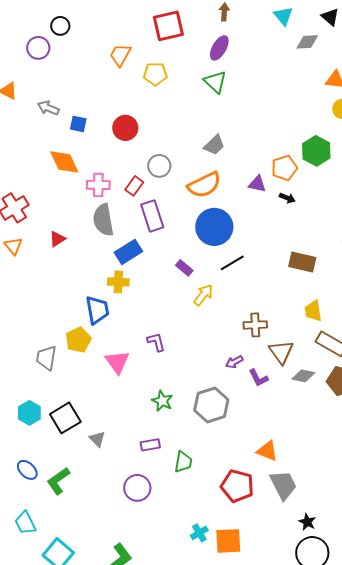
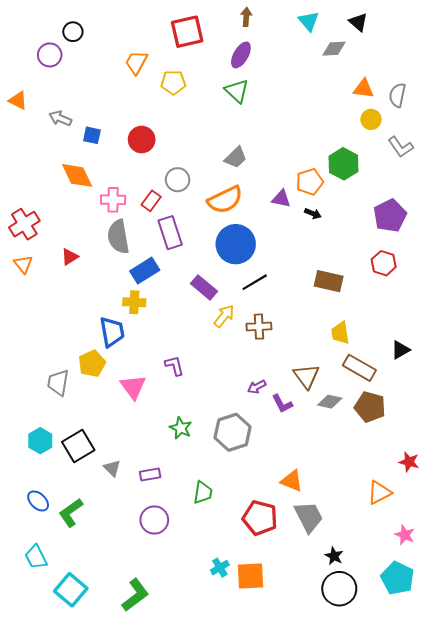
purple rectangle: (184, 268) -> (204, 287), size x1.4
brown cross: (255, 325) -> (259, 327), moved
purple rectangle: (150, 445) -> (150, 475), moved

